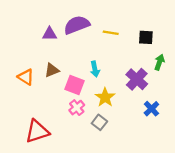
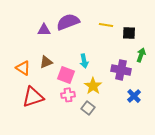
yellow line: (111, 33) -> (106, 25), moved
purple cross: (137, 79) -> (121, 70), turned -30
pink cross: (77, 108) -> (68, 95), turned 32
red triangle: (37, 131) -> (33, 97), moved

